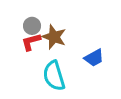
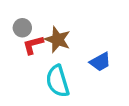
gray circle: (32, 26) -> (22, 28), moved

